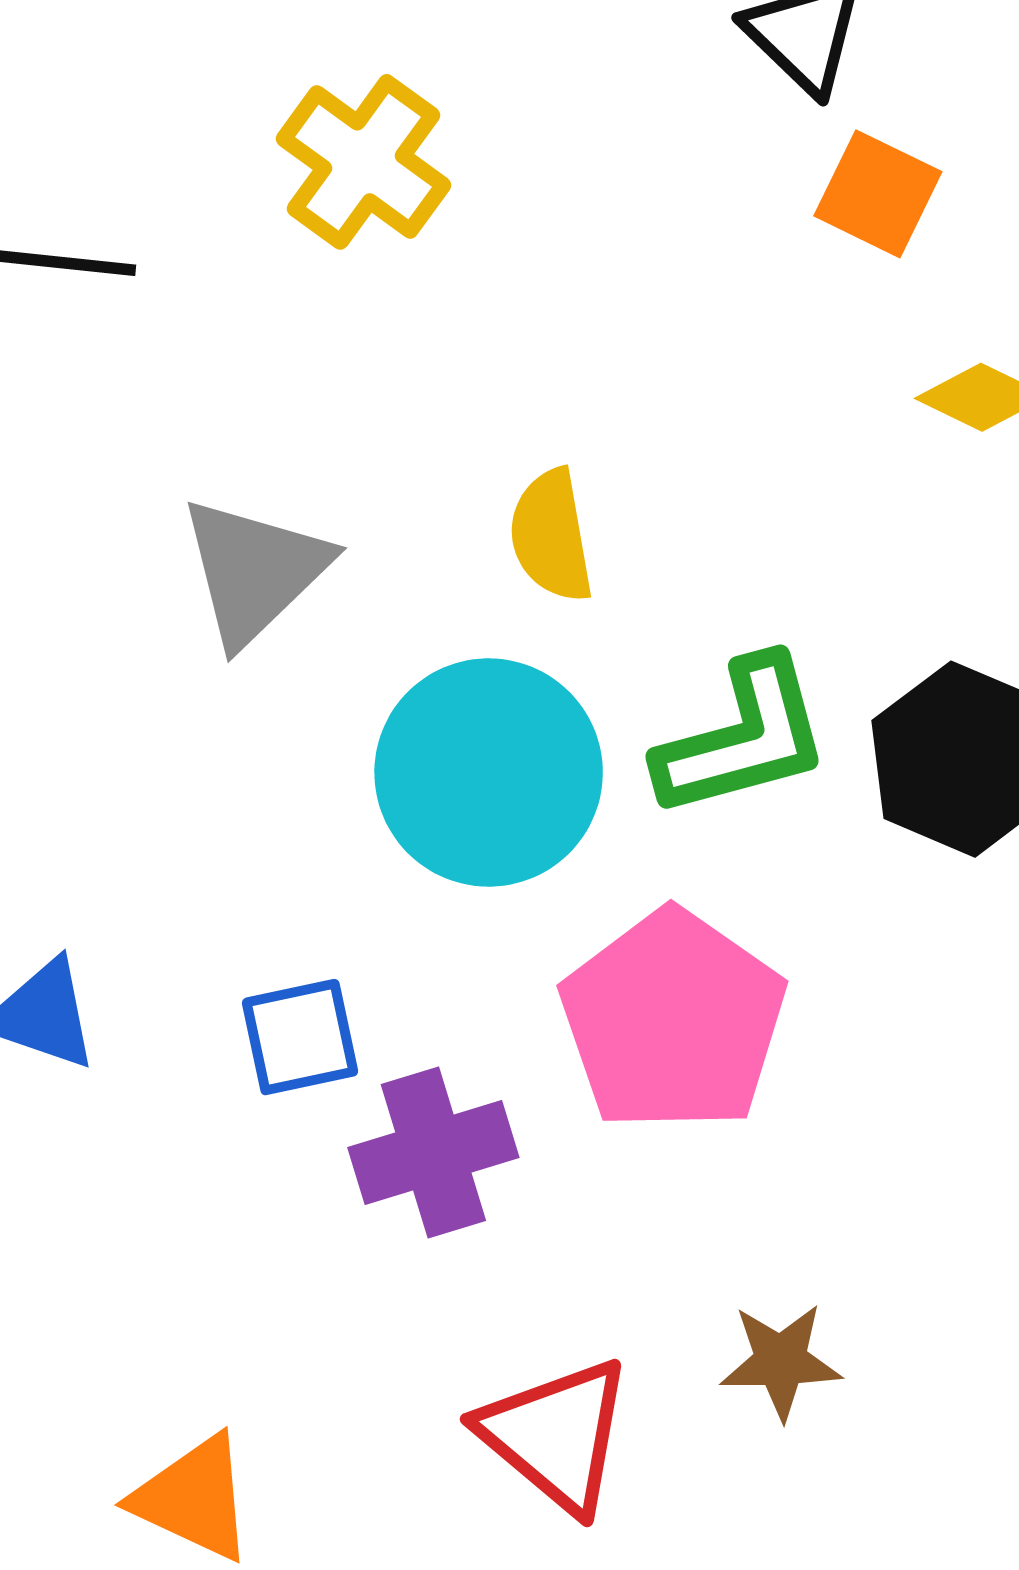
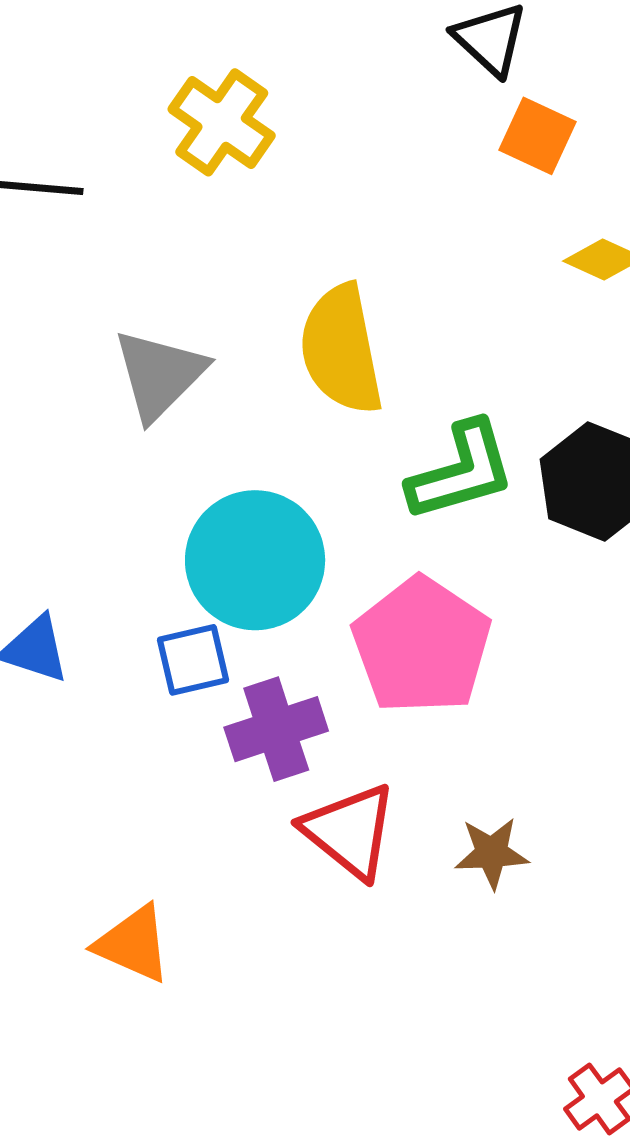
yellow semicircle: (551, 536) -> (341, 349), size x1.6
cyan circle: (489, 772) -> (255, 560), moved
red triangle: (556, 1435) -> (350, 831), moved

